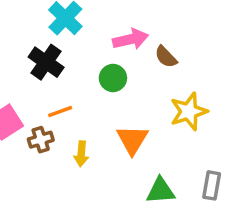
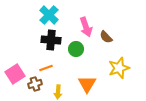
pink arrow: (131, 39) -> (86, 27), turned 84
black cross: (46, 62) -> (51, 40), moved, turned -30

